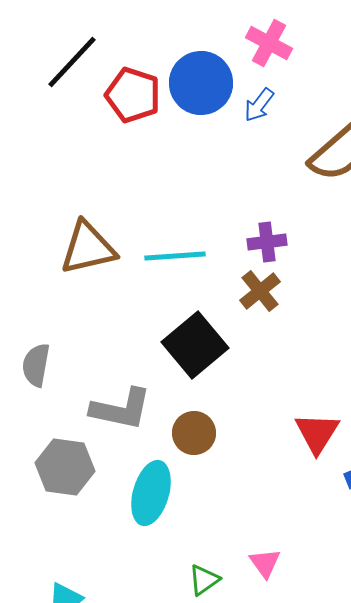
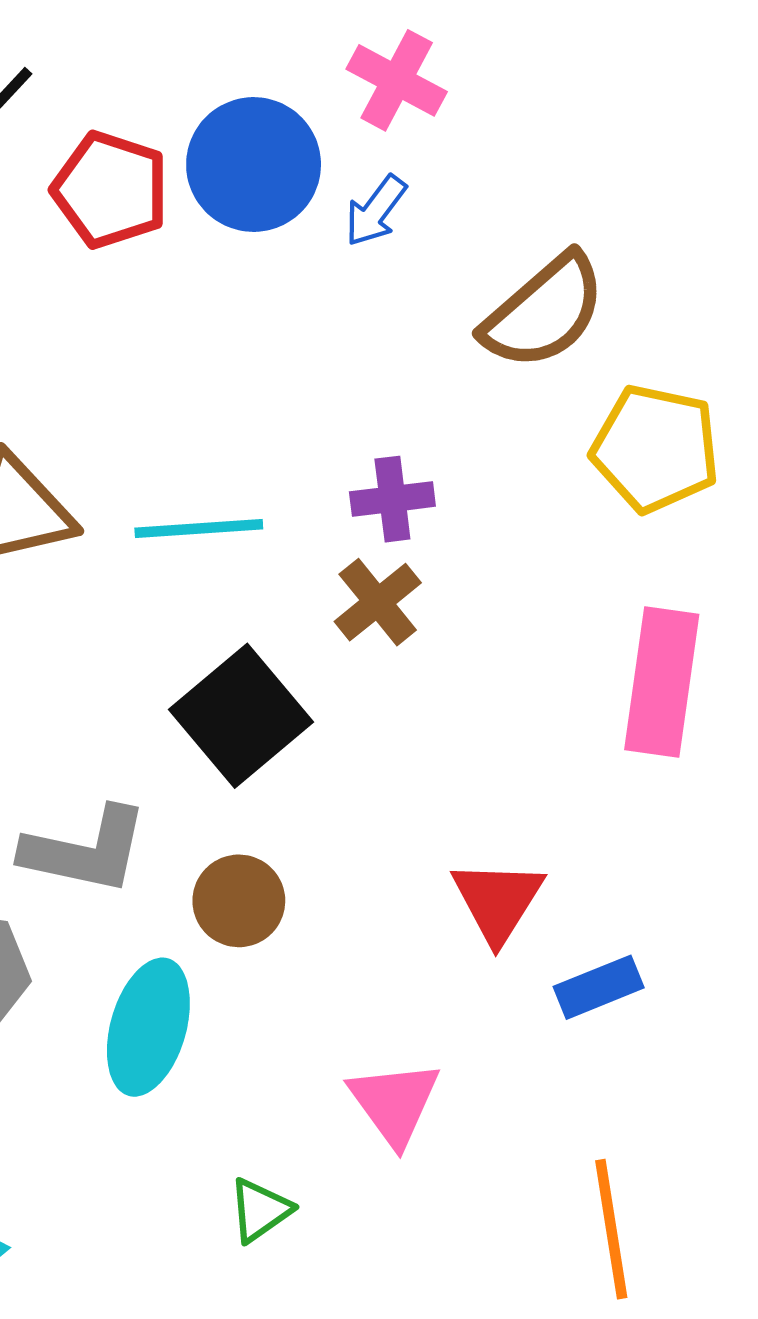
pink triangle: (265, 563) -> (395, 1103), moved, size x1.4

